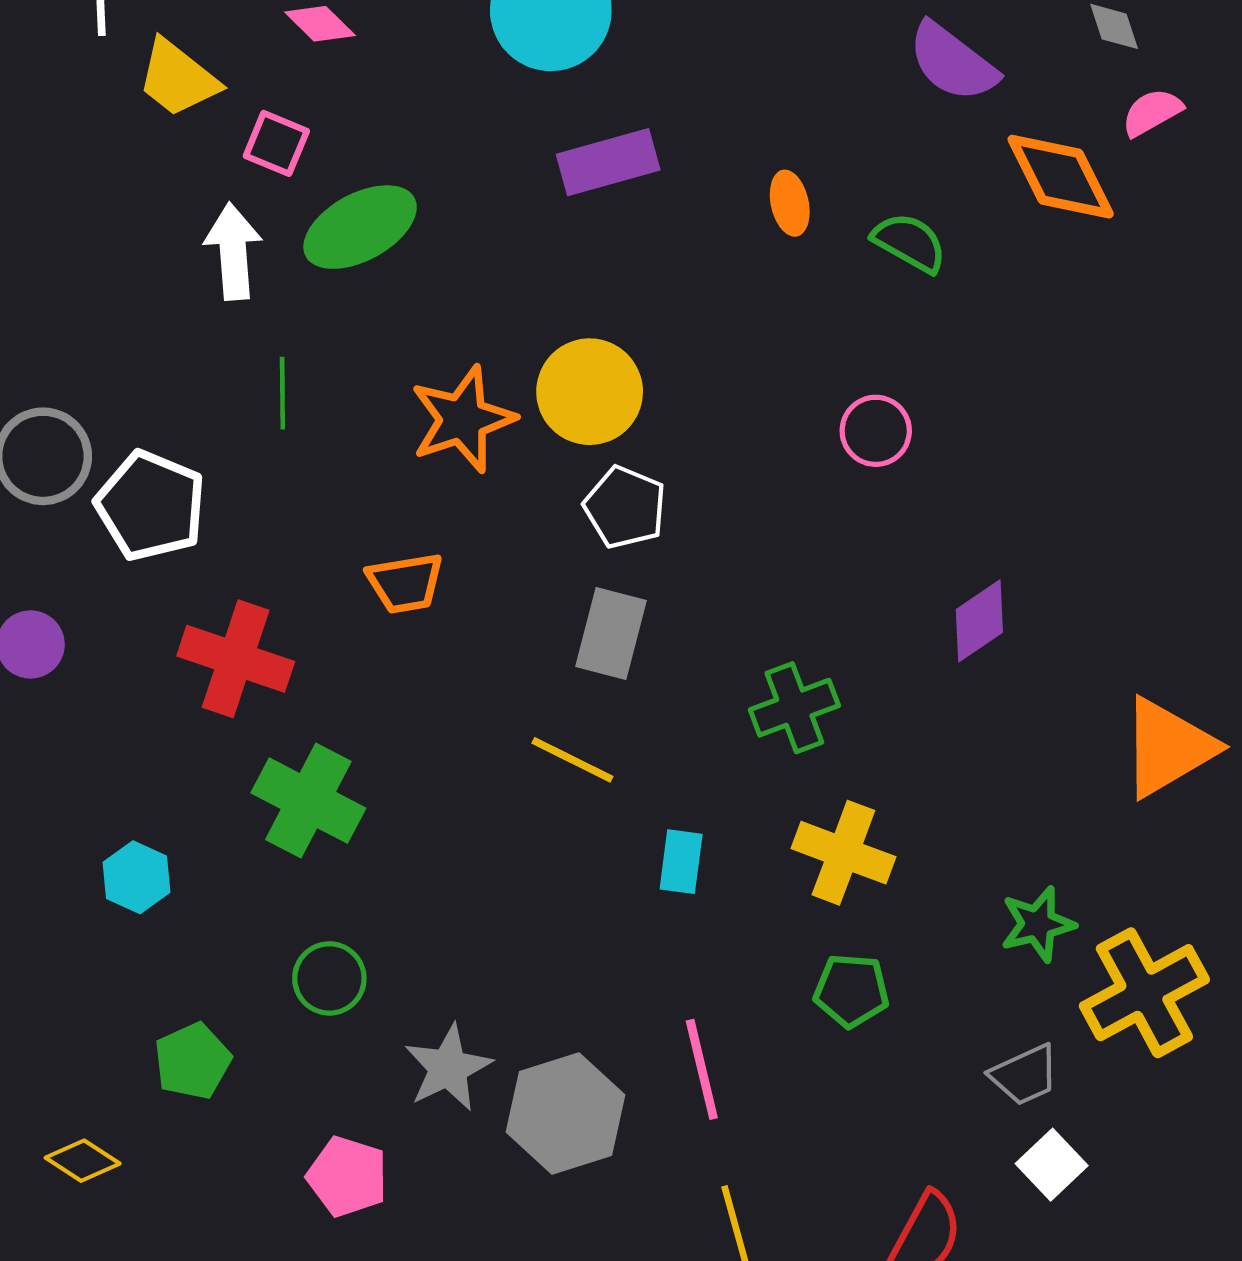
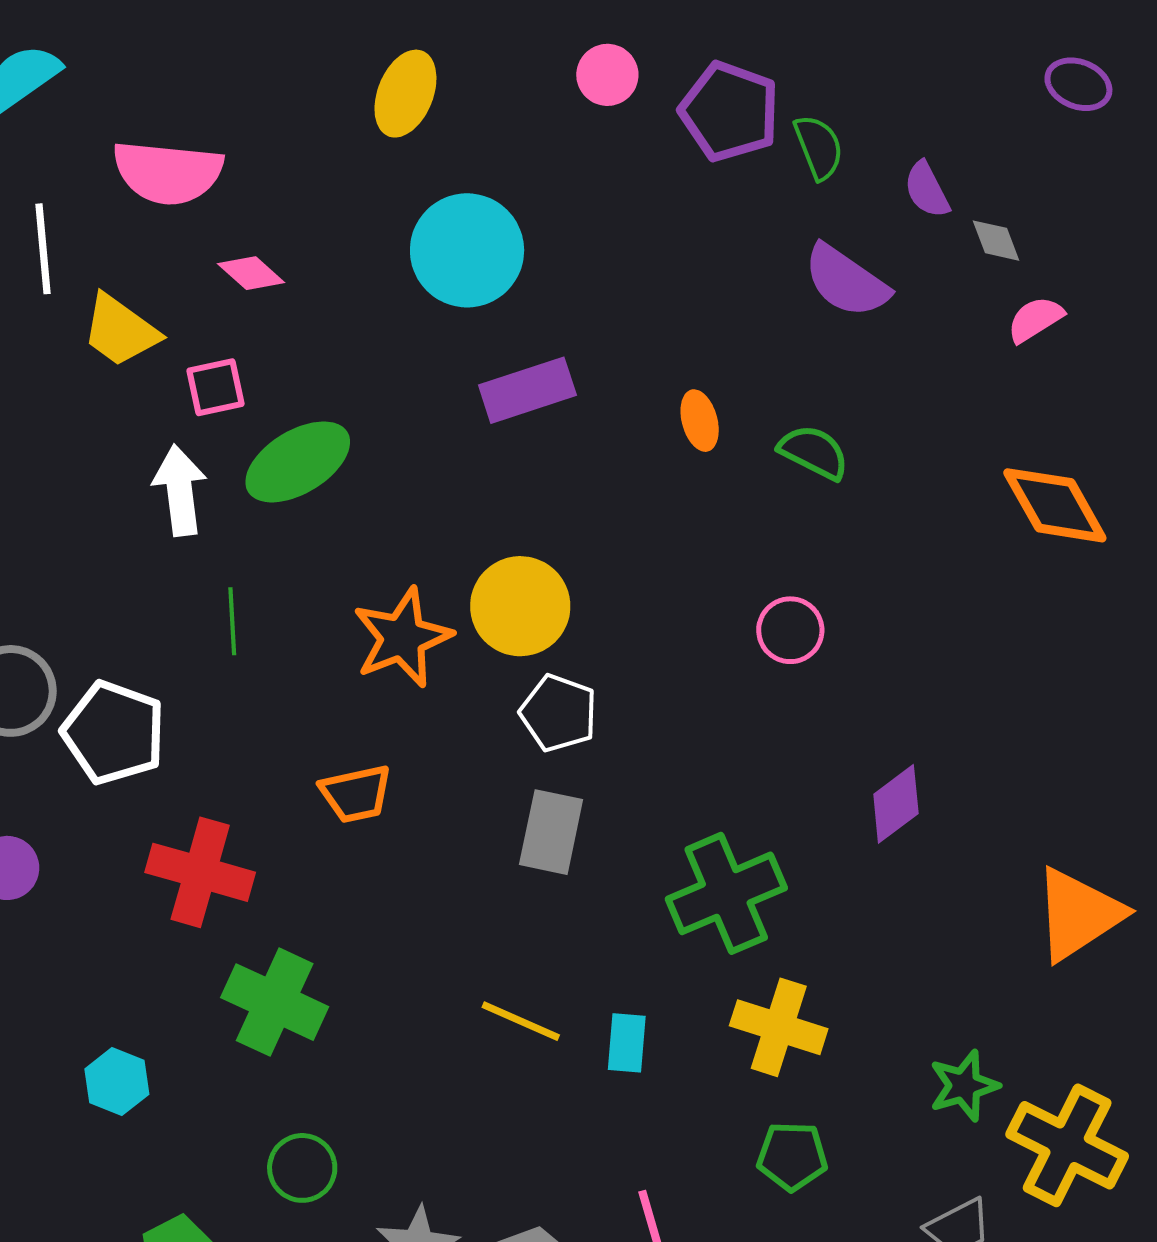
pink square: (276, 143) -> (215, 387), turned -32
orange diamond: (1061, 177) -> (1055, 505), moved
green cross: (794, 708) -> (726, 893), size x1.4
yellow line: (572, 760) -> (521, 1021), moved
yellow cross: (1144, 993) -> (1067, 1145), turned -32

